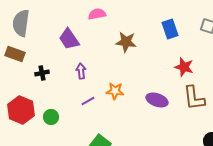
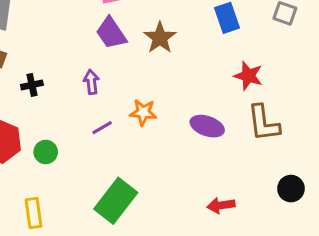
purple trapezoid: (69, 39) -> (111, 33), moved
brown star: (126, 42) -> (160, 38), turned 30

